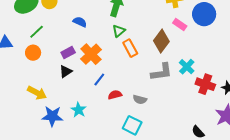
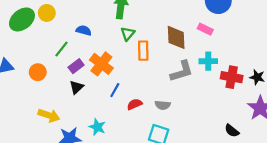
pink rectangle: (180, 24) -> (205, 29), moved
green line: (37, 32) -> (61, 49), moved
brown diamond: (161, 41) -> (176, 37), turned -30
orange rectangle: (130, 48) -> (143, 51), turned 36
cyan cross: (187, 67) -> (208, 61), turned -35

